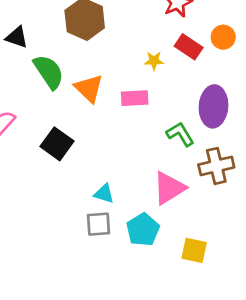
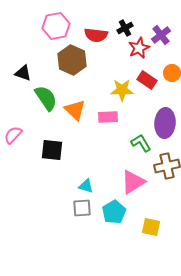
yellow star: (154, 61) -> (122, 90), size x1.6
black square: (57, 144) -> (52, 150), turned -30

